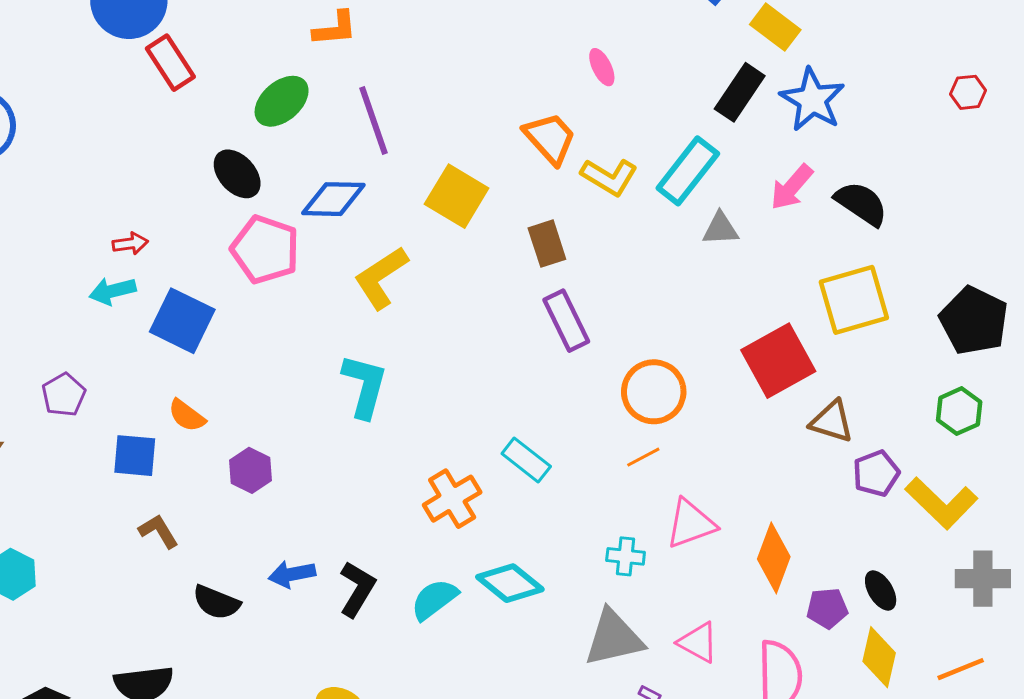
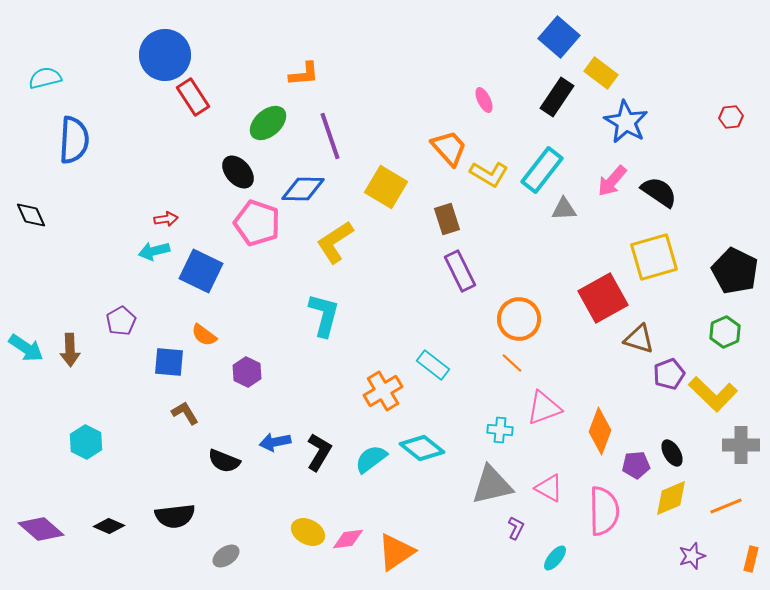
black rectangle: (740, 92) -> (557, 97), moved
orange line: (643, 457) -> (512, 363), turned 70
yellow diamond: (879, 657) -> (671, 498), turned 54

